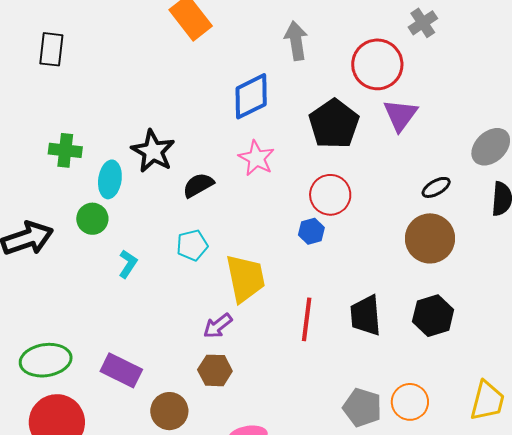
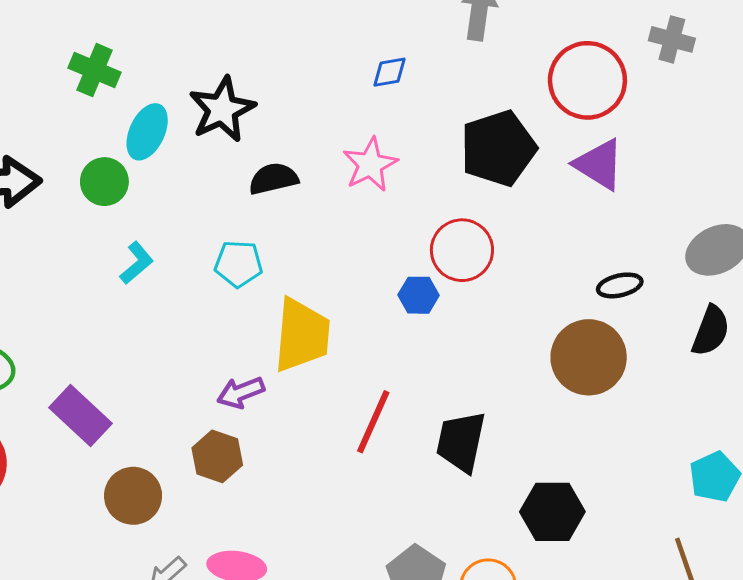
gray cross: (423, 23) -> (672, 39), turned 32
blue diamond: (251, 96) -> (389, 72), size x0.5
purple triangle: (400, 115) -> (599, 164), turned -51
black hexagon: (433, 316) -> (552, 512), moved

